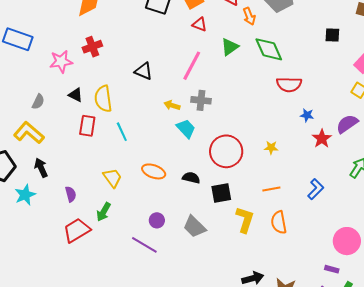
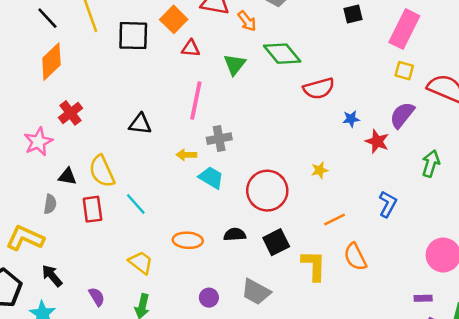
gray semicircle: (38, 102) -> (50, 204), moved
purple rectangle: (332, 269) -> (423, 298), moved

